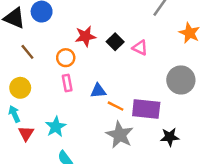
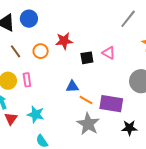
black square: (115, 42) -> (87, 58), moved, turned 32
orange circle: (66, 58) -> (41, 51), moved
pink rectangle: (67, 83) -> (27, 80), moved
cyan star: (56, 127) -> (36, 114), turned -30

